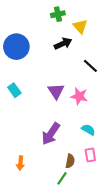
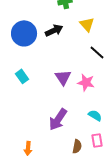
yellow triangle: (80, 26) -> (87, 24), moved
black arrow: (63, 44) -> (54, 30), moved

